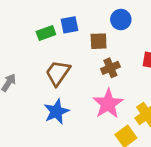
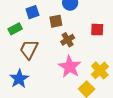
green rectangle: (46, 33) -> (15, 29), moved
blue star: (56, 112) -> (19, 79), moved

